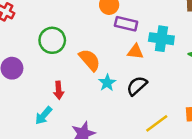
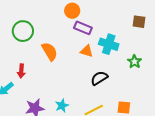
cyan star: (107, 83) -> (62, 106), moved
black semicircle: (137, 86) -> (99, 78), moved

